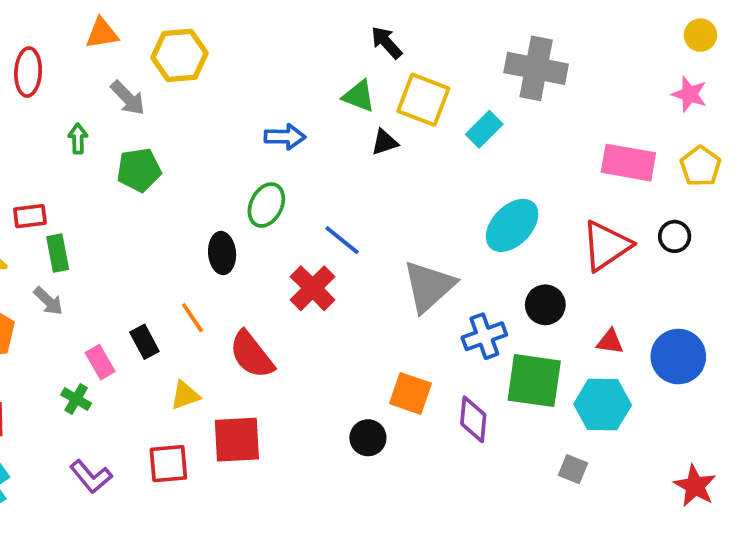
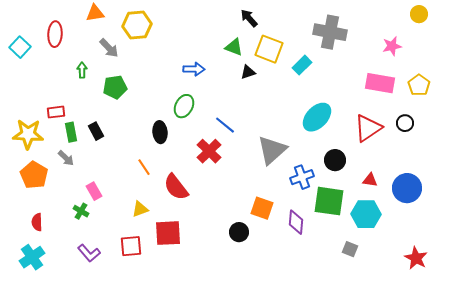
pink star: (689, 94) -> (392, 46), moved, turned -30
black rectangle: (144, 342) -> (96, 131), moved

